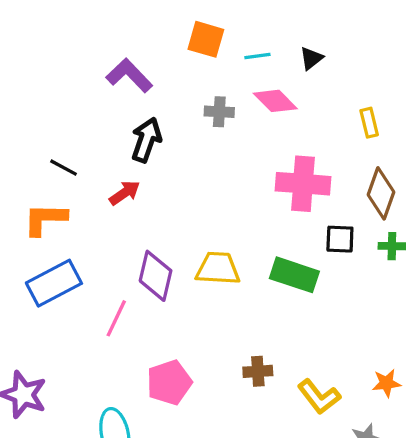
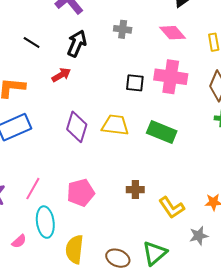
pink diamond: (275, 101) -> (172, 33), moved
black line: (64, 168) -> (32, 43), moved
black square: (340, 239) -> (135, 83), moved
pink line: (116, 318) -> (33, 189), moved

